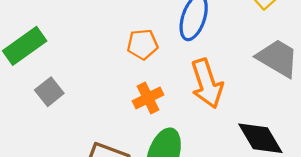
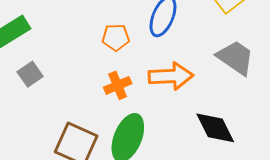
orange arrow: (207, 84) -> (171, 76), turned -78

